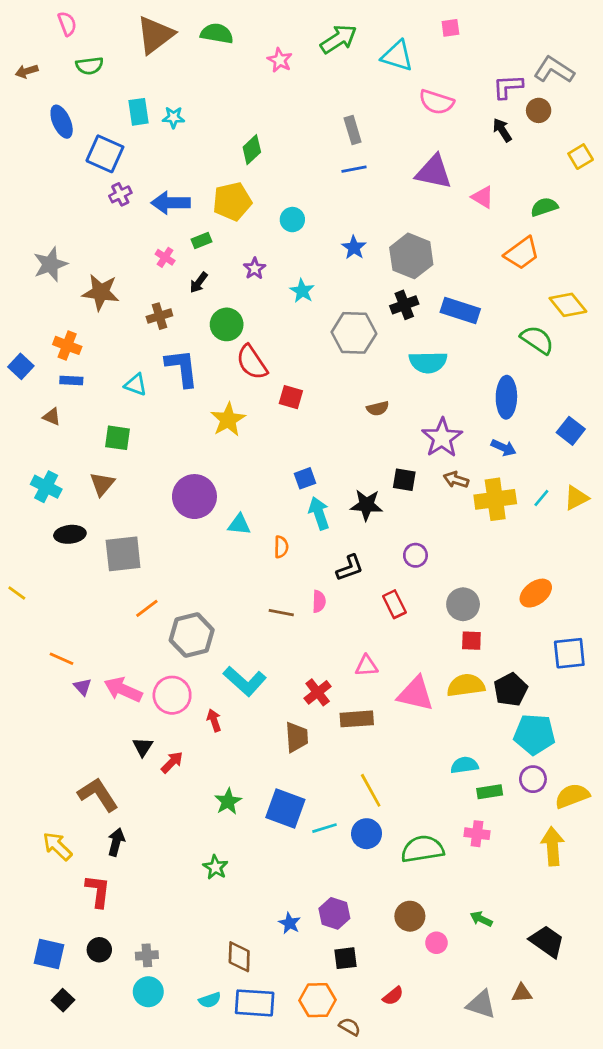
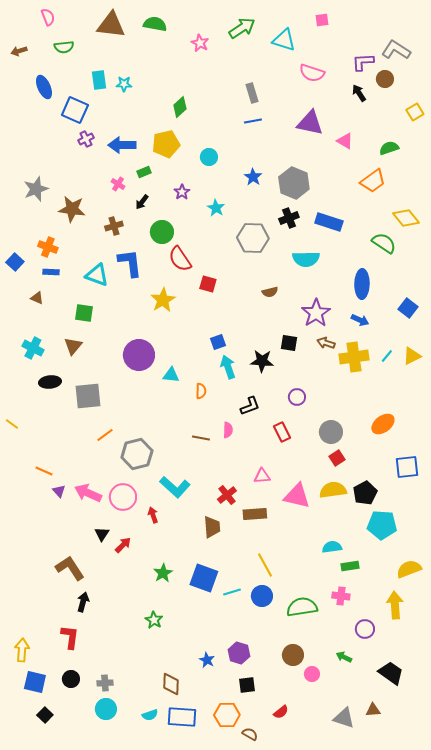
brown triangle: (155, 35) -> (111, 25), turned 44
cyan triangle: (136, 385) -> (97, 275), size x1.4
red square: (471, 641) -> (337, 458), turned -35
purple circle: (533, 779) -> (365, 629), moved
yellow arrow: (57, 846) -> (22, 650), moved, turned 50

